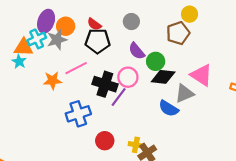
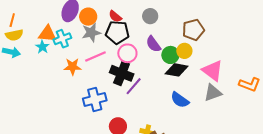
yellow circle: (190, 14) -> (184, 51), moved
cyan cross: (37, 39) -> (62, 39), moved
gray star: (57, 40) -> (91, 33), moved
pink circle: (128, 77) -> (127, 53), moved
gray triangle: (185, 93) -> (213, 93), moved

